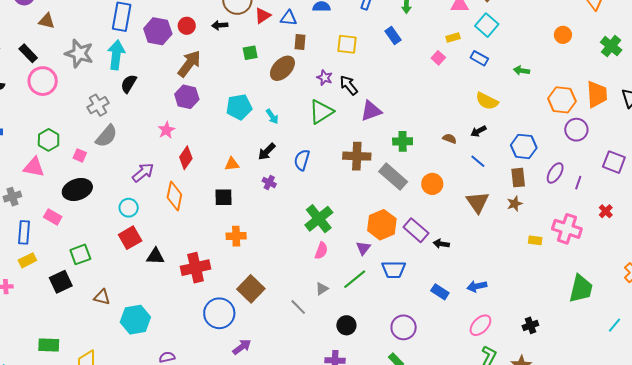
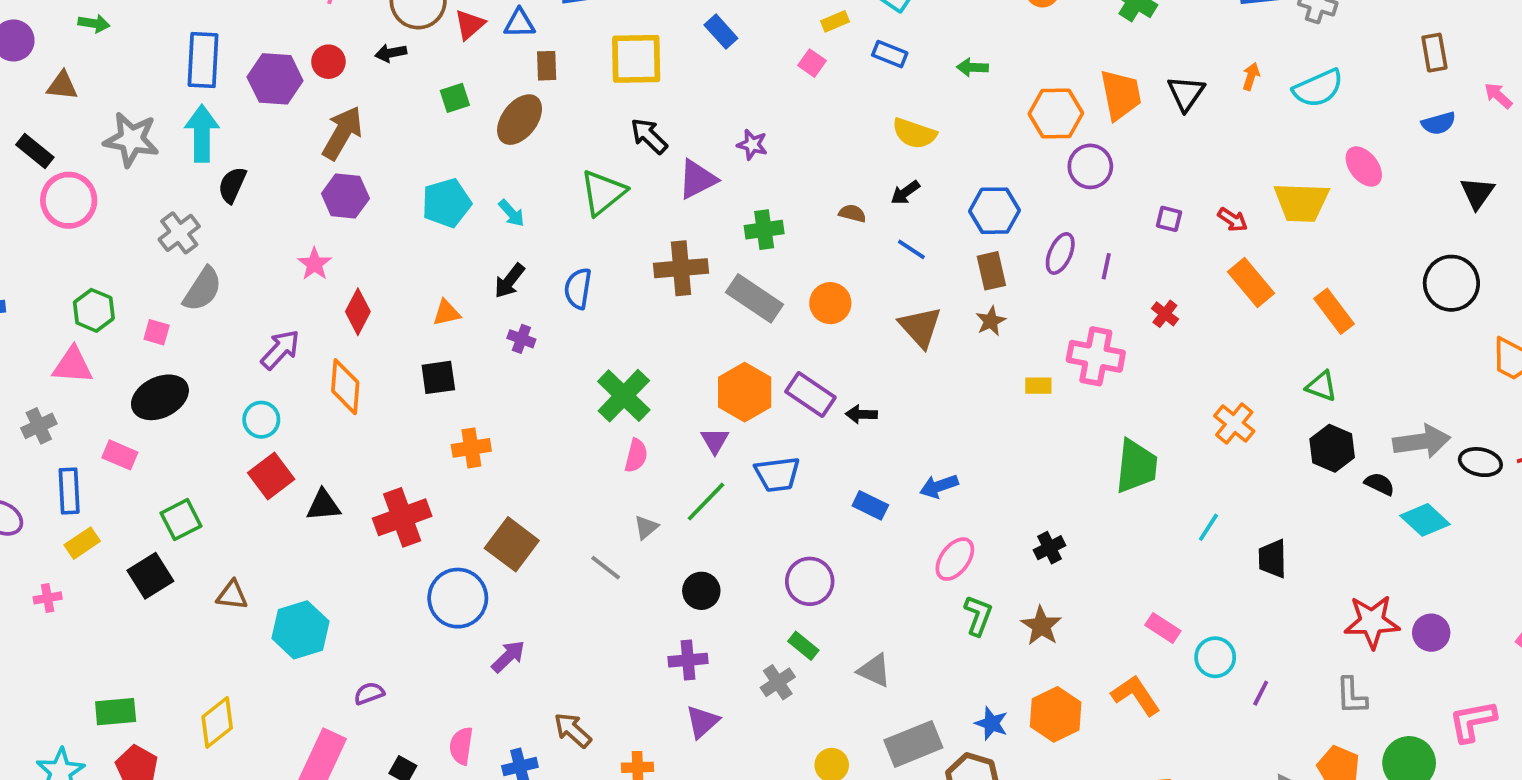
yellow square: (347, 44) -> (636, 59), size x1.4
purple star: (325, 78) -> (752, 145), moved
purple square: (614, 162) -> (1169, 219), size x0.6
green rectangle: (49, 345) -> (116, 712), moved

